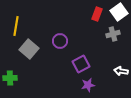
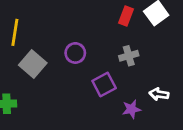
gray cross: (113, 34) -> (129, 56), moved
purple star: (88, 85) -> (132, 109), moved

